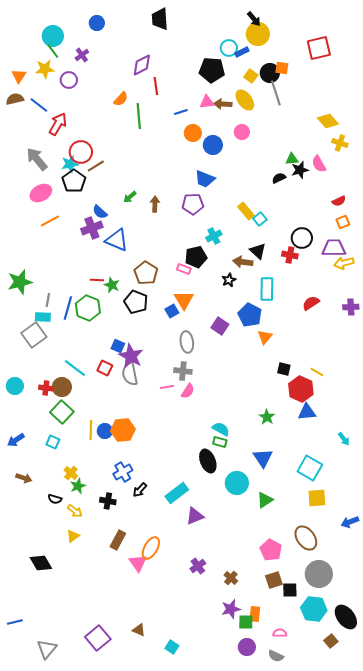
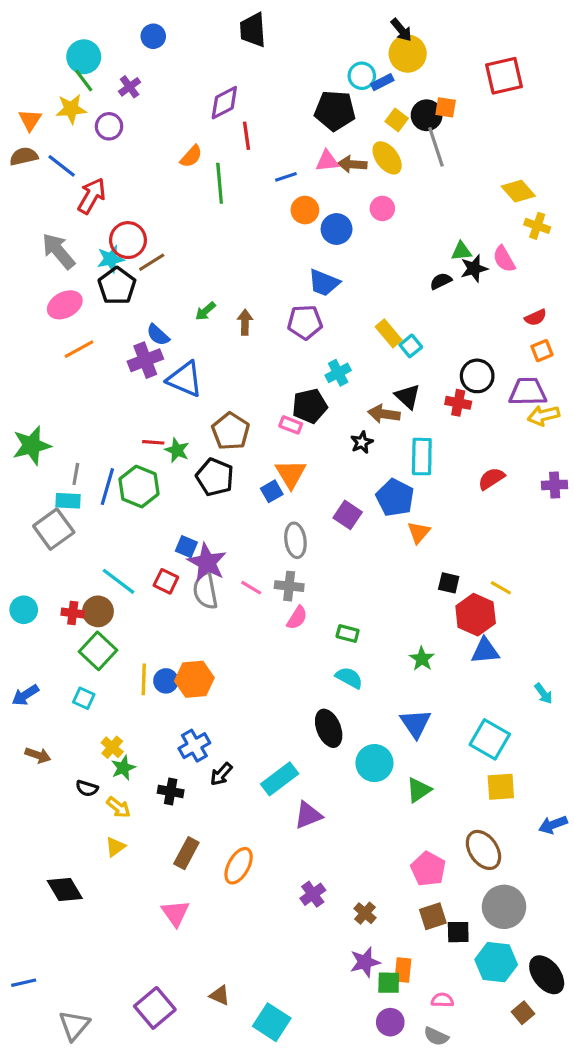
pink line: (167, 387) -> (251, 588), moved, turned 40
green rectangle: (220, 442) -> (348, 633), moved
pink triangle: (138, 563) -> (175, 913), moved
cyan square: (172, 647) -> (272, 1022), size x1.6

